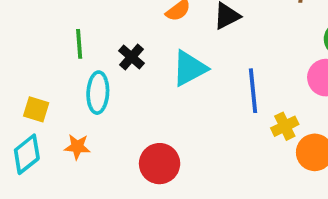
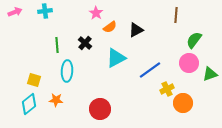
black cross: (131, 57) -> (85, 43), moved
blue line: (253, 91) -> (150, 70), turned 60

